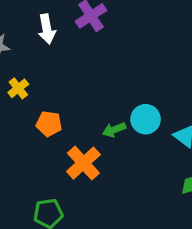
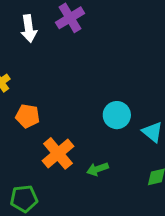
green arrow: (114, 130) -> (98, 169), moved

